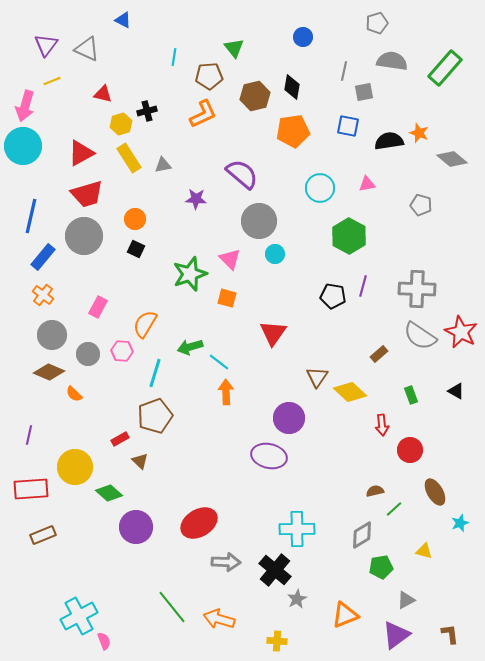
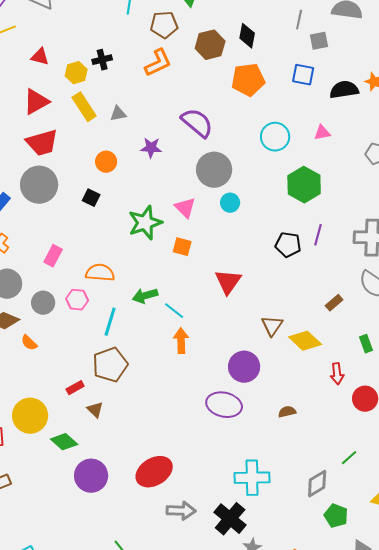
red triangle: (103, 94) -> (40, 57), moved
orange circle: (135, 219) -> (106, 162), moved
orange semicircle: (145, 324) -> (100, 273), turned 64
brown semicircle: (375, 491) -> (287, 412), moved
green pentagon: (381, 567) -> (336, 516), turned 30

